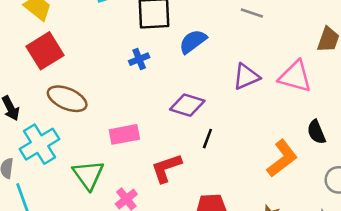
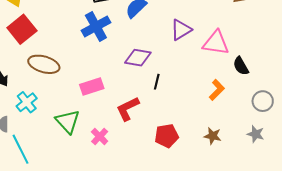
blue cross: (139, 59) -> (96, 26), size x1.8
pink triangle: (295, 76) -> (216, 43), moved
cyan cross: (39, 144) -> (27, 102), size x0.7
orange L-shape: (282, 158) -> (217, 90), size x0.7

